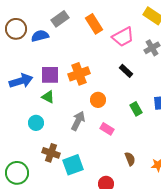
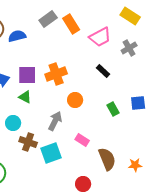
gray rectangle: (60, 19) -> (48, 19), moved
pink rectangle: (107, 129) -> (82, 140), moved
brown cross: (51, 153) -> (28, 142), moved
brown semicircle: (130, 159) -> (107, 159), size x1.6
cyan square: (73, 165) -> (51, 153), moved

